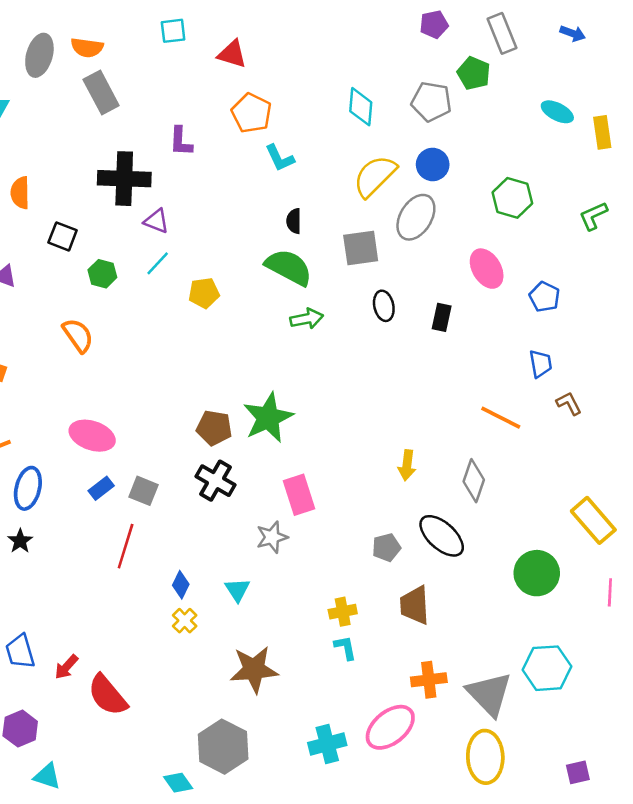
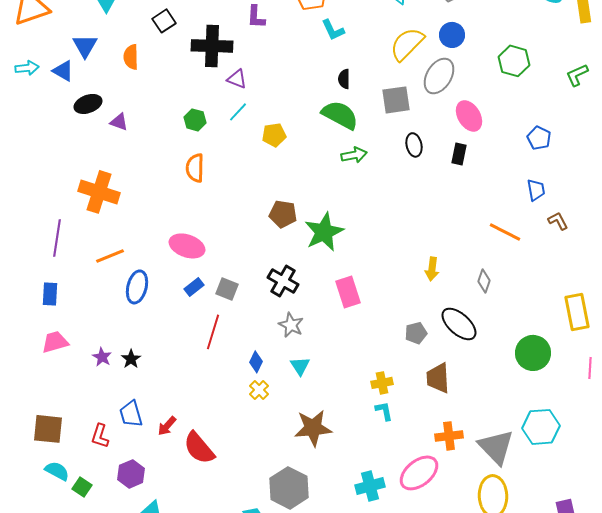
black square: (63, 236) -> (164, 21), moved, turned 35
pink ellipse: (487, 269) -> (469, 116), moved
orange semicircle: (78, 335) -> (195, 168), moved, turned -144
brown pentagon: (214, 428) -> (283, 214), moved
gray diamond: (474, 481) -> (484, 281), size x0.7
yellow rectangle: (593, 520) -> (577, 312), turned 30
gray star: (272, 537) -> (291, 325), moved, turned -30
black star: (20, 541) -> (131, 359), moved

